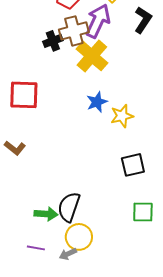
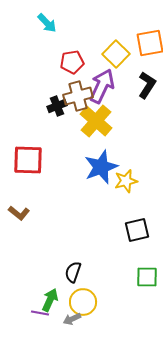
blue star: (97, 102) -> (101, 167), size x1.6
black semicircle: (69, 207) -> (73, 272), size x0.7
green arrow: (46, 214) -> (50, 300), moved, turned -70

